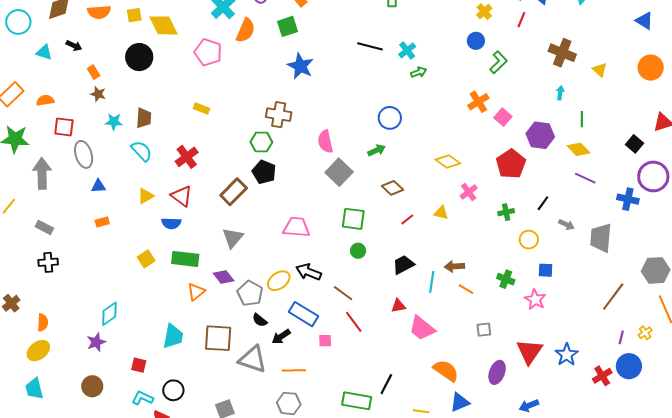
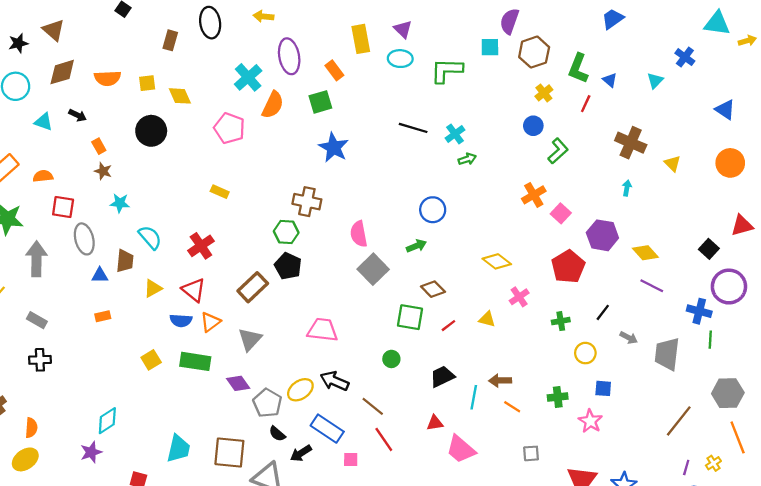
yellow diamond: (163, 25) -> (180, 96), size x0.7
brown trapezoid: (144, 118) -> (125, 261), moved
green line: (582, 119) -> (710, 340), moved
green square: (353, 219) -> (410, 317), moved
green cross: (506, 279) -> (558, 397), turned -30
orange triangle: (196, 292) -> (210, 322), moved

